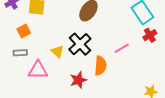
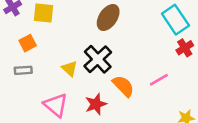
pink line: (122, 48) -> (159, 80), moved
orange semicircle: (100, 66) -> (123, 86), turned -48
pink triangle: (38, 70) -> (56, 105), moved, turned 40

